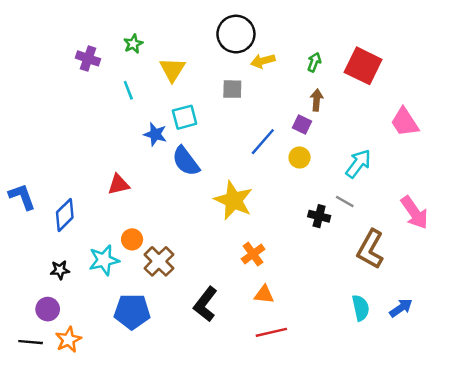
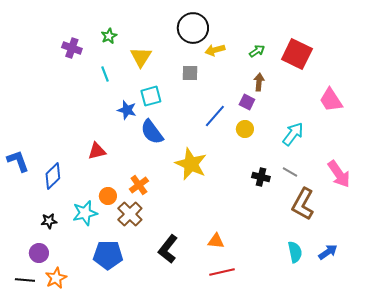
green arrow: (314, 62) -> (257, 51), turned 35
gray line: (345, 202) -> (290, 172), moved
orange cross: (253, 254) -> (139, 185), moved

